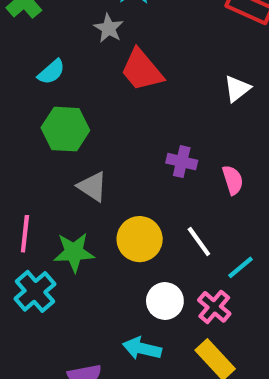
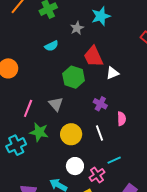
gray star: (109, 28) -> (77, 28), moved
white triangle: (237, 89) -> (112, 73), moved
green hexagon: (65, 129) -> (74, 77), moved
pink line: (25, 234) -> (28, 108), moved
white line: (199, 241) -> (100, 133), moved

